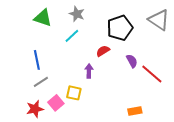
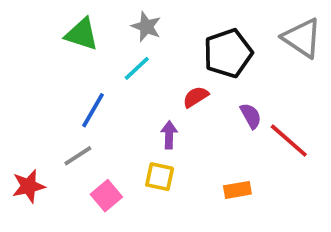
blue line: (37, 60) -> (93, 110), moved, turned 42
yellow square: (74, 93) -> (160, 177), moved
red star: (35, 109) -> (29, 186), moved
orange rectangle: (135, 111) -> (237, 190), moved

